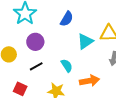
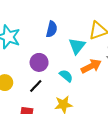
purple circle: (35, 42) -> (39, 62), moved
orange arrow: (89, 81) -> (91, 66), moved

